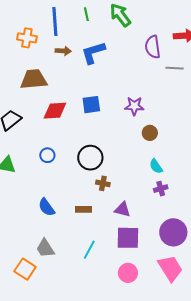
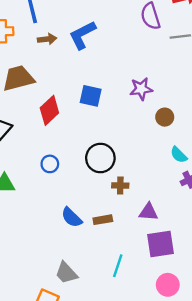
blue square: (91, 105) -> (91, 96), turned 30
red diamond: (55, 111) -> (49, 110), turned -30
blue semicircle: (47, 207) -> (72, 217), moved

